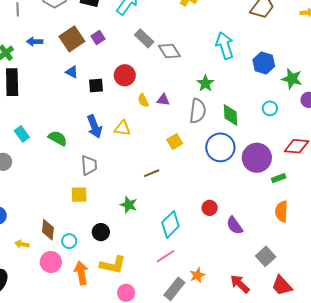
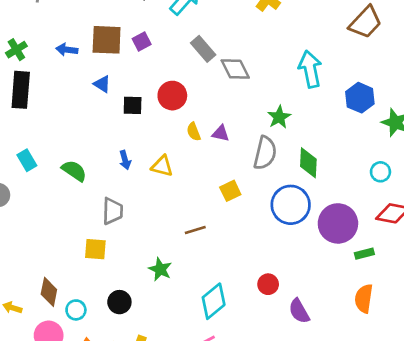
brown square: (72, 39) -> (107, 40), turned 30
blue arrow: (35, 42) -> (67, 50), moved
cyan circle: (270, 108) -> (380, 172), moved
blue arrow: (94, 126) -> (125, 160), size x0.6

